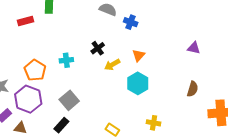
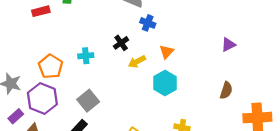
blue cross: (131, 22) -> (148, 23), moved
purple triangle: (194, 48) -> (228, 45), turned -40

